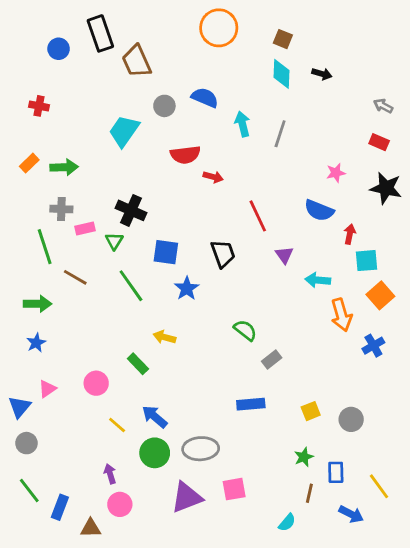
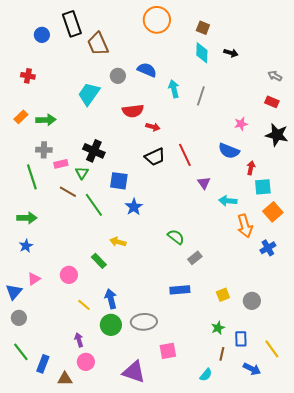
black trapezoid: (223, 254) -> (155, 157), moved, turned 85
brown line: (75, 277) -> (68, 192), moved
blue arrow: (155, 417) -> (111, 299), turned 36
purple triangle: (187, 497) -> (134, 372), moved, turned 40

